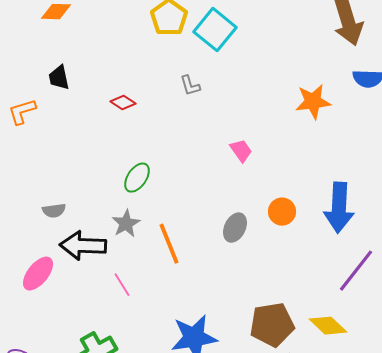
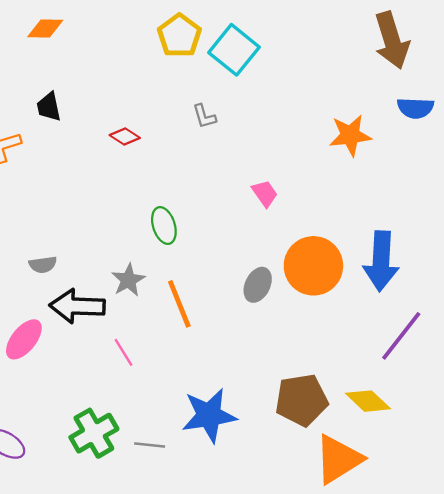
green ellipse: (137, 178) -> (164, 225), moved, turned -52
orange circle: (282, 212) -> (313, 266), size x1.8

